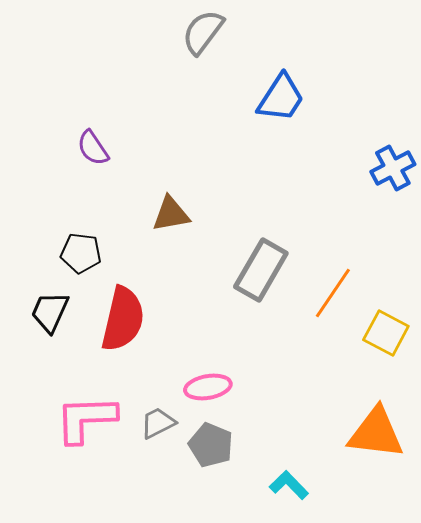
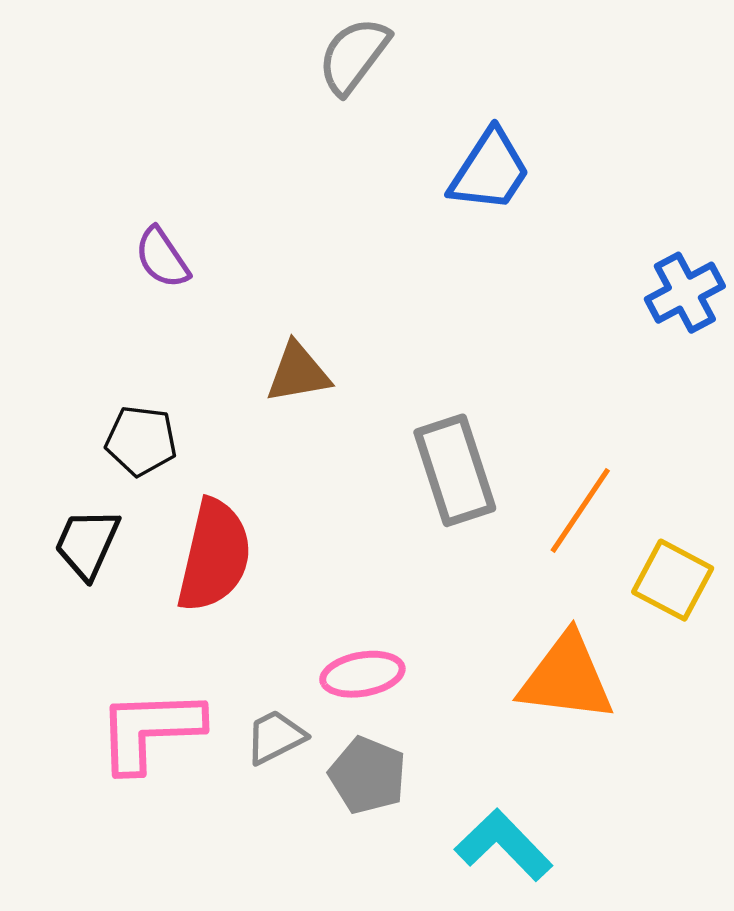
gray rectangle: (261, 270) -> (455, 470), turned -48
orange triangle: (376, 433) -> (566, 678), moved
cyan L-shape: (289, 485) -> (504, 845), size x1.4

